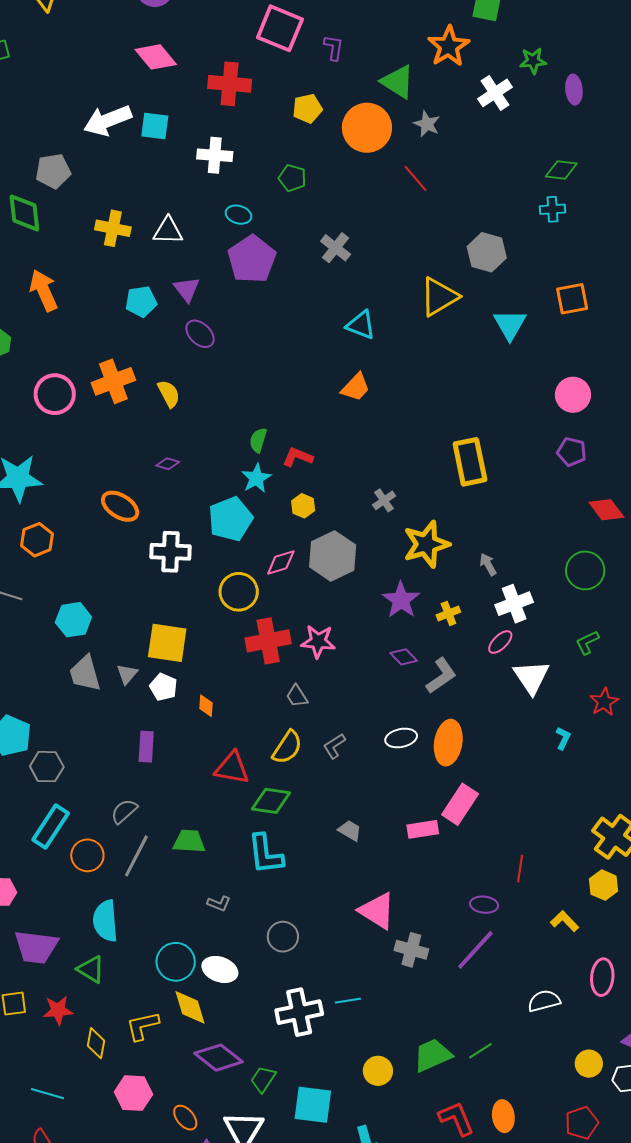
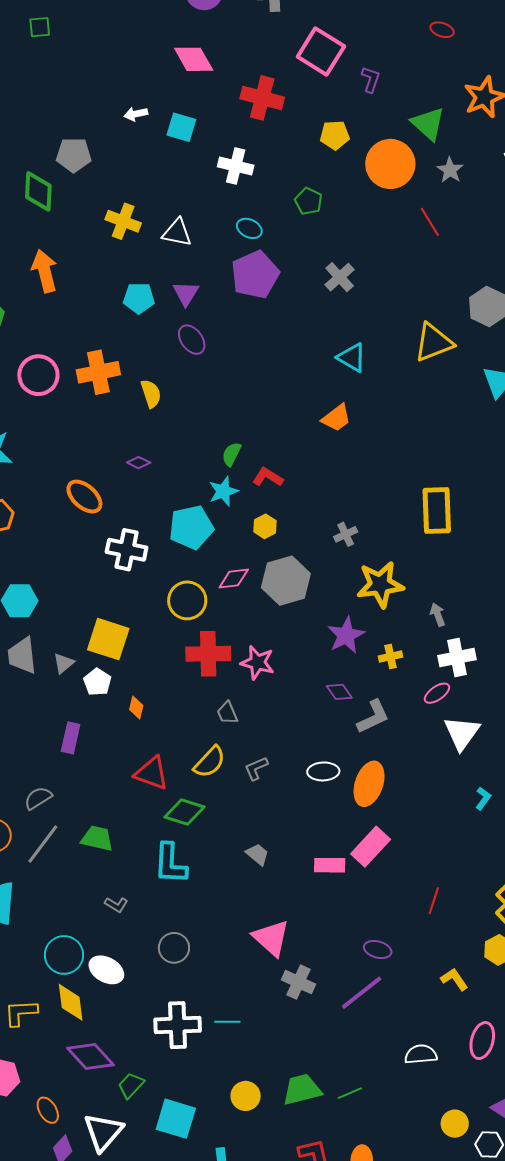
white arrow: (108, 120) -> (136, 114), size x0.5
red line: (520, 869) -> (434, 901), moved

